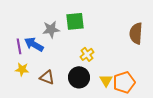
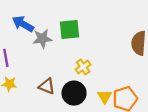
blue arrow: (34, 44) -> (23, 24), moved
brown triangle: (47, 77) -> (47, 86), moved

